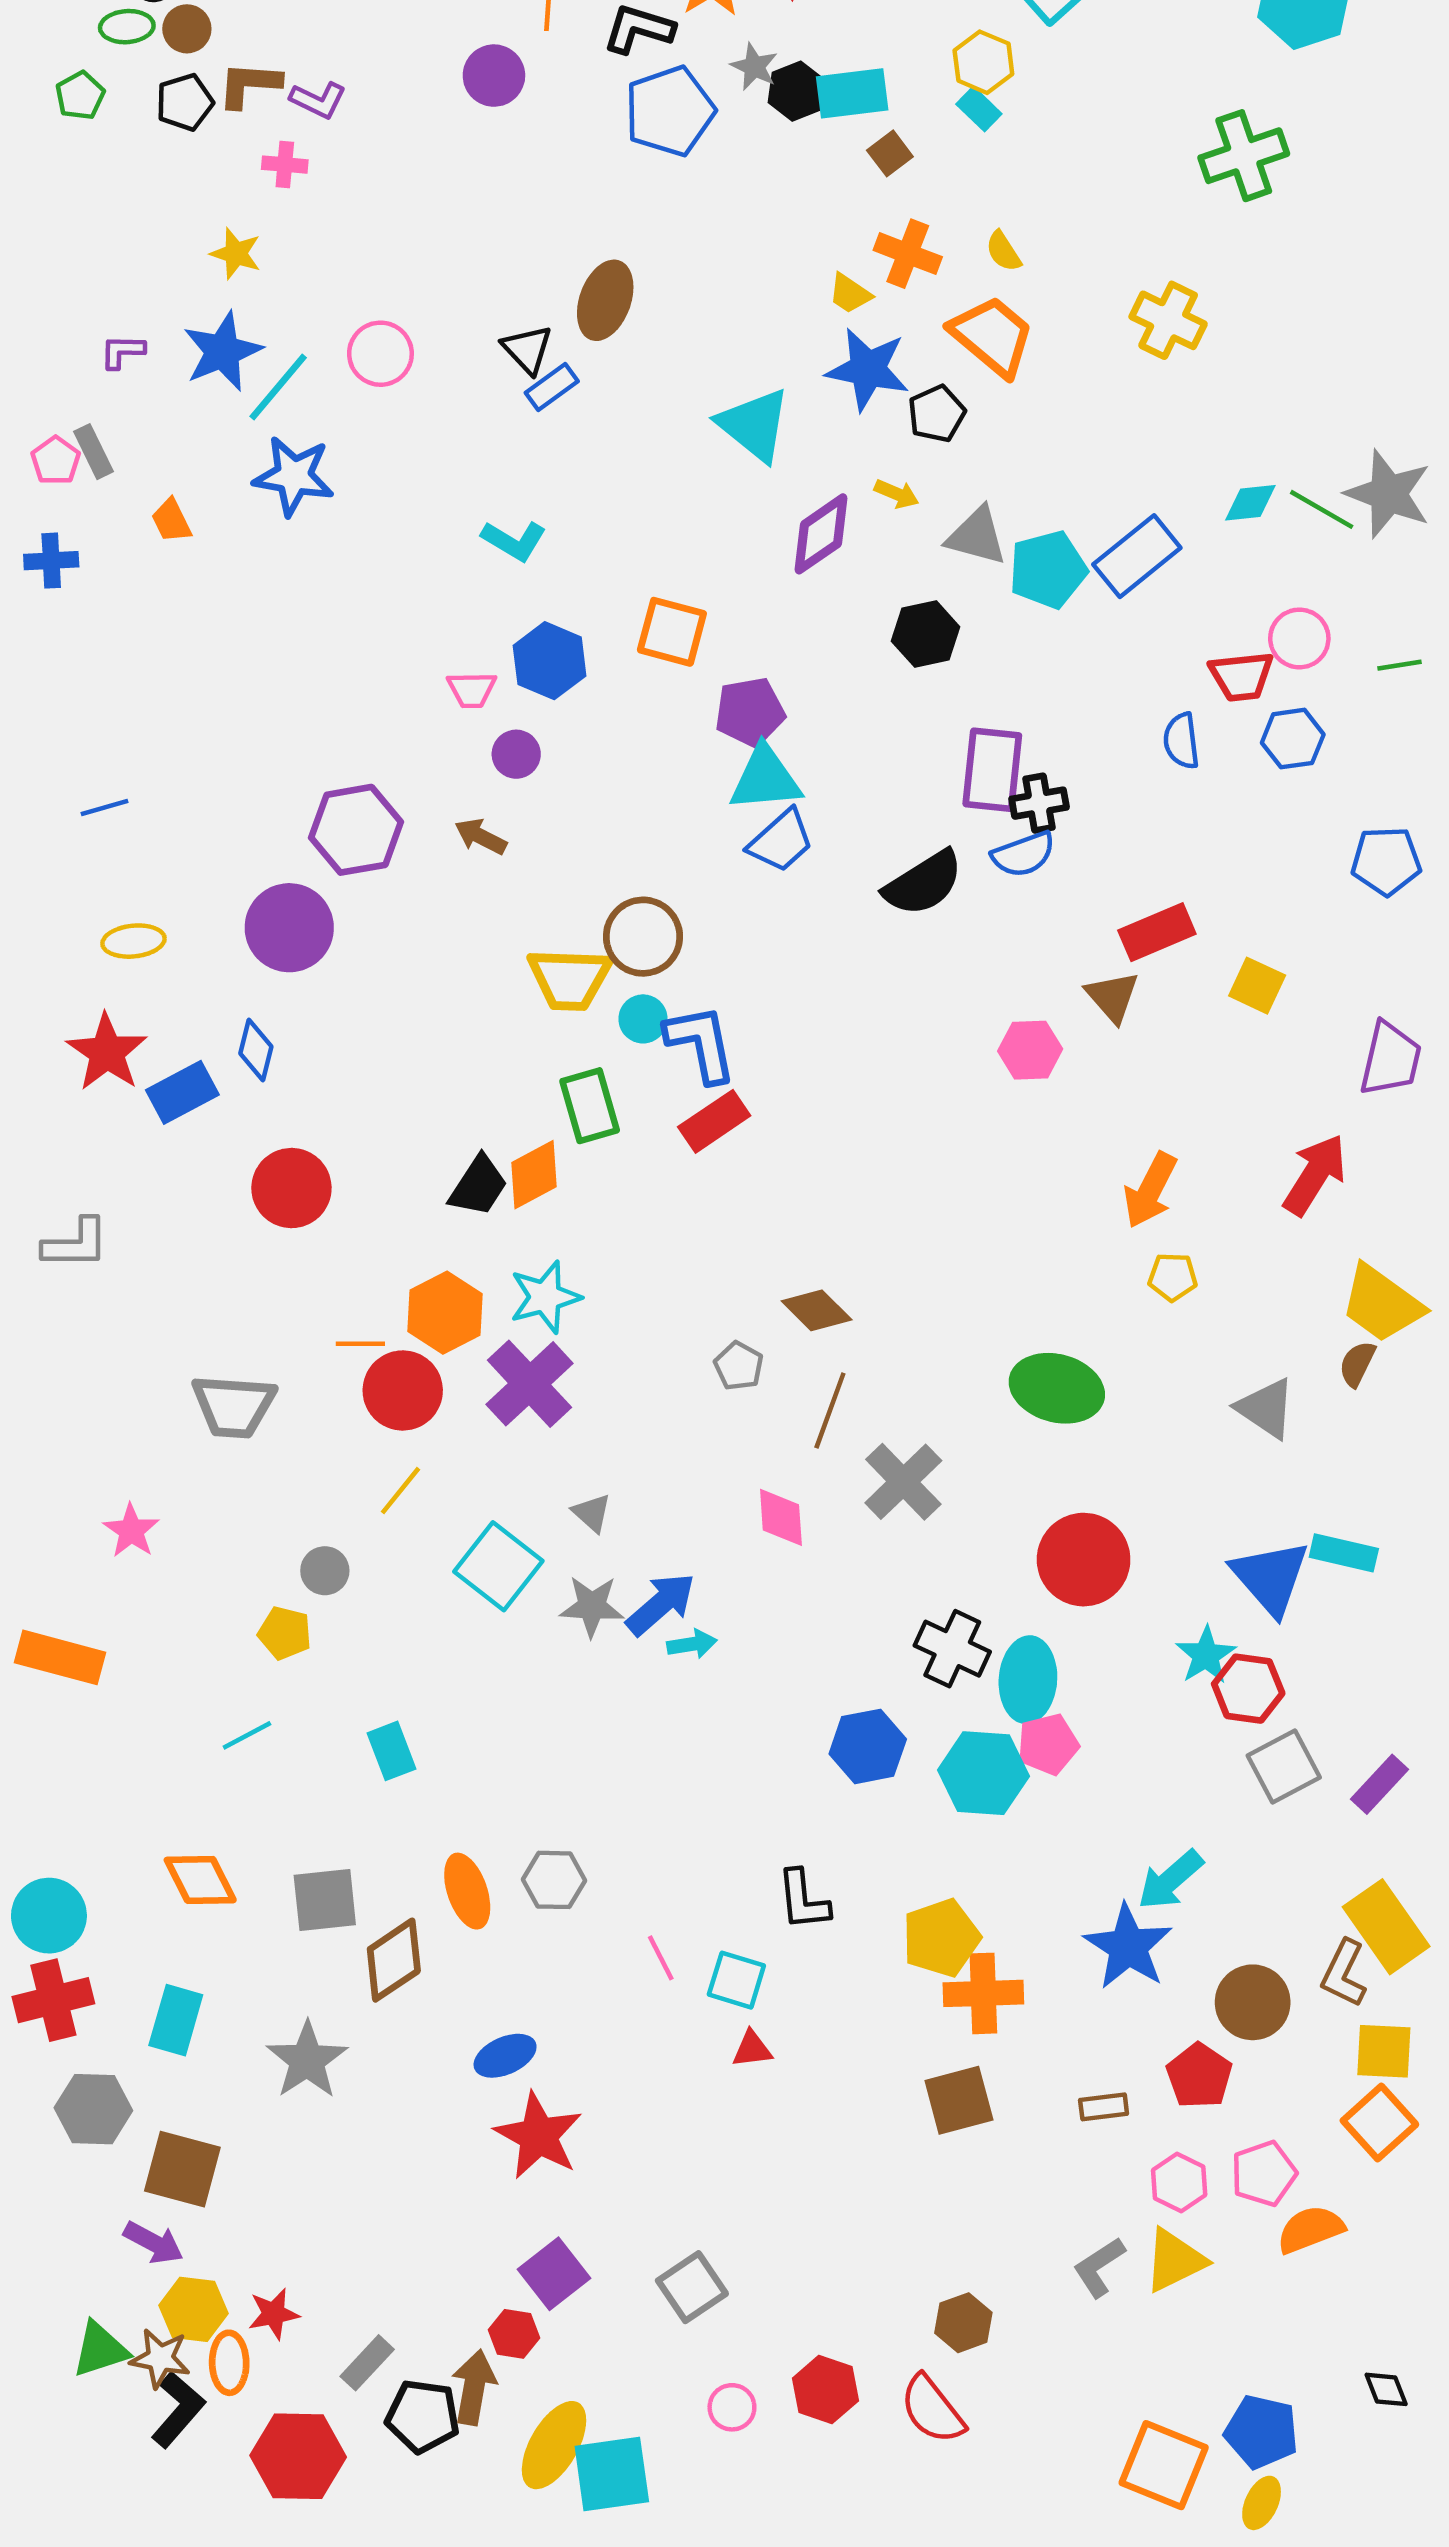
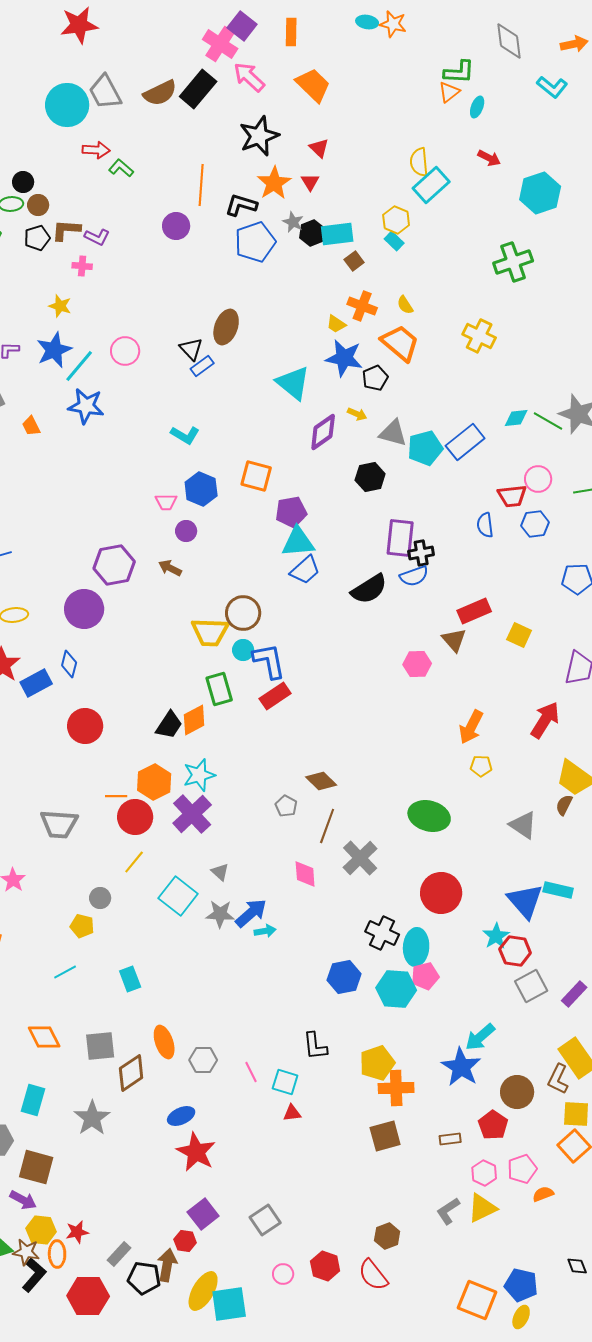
gray hexagon: (554, 1880) -> (203, 1060), moved
orange semicircle: (1310, 2229) -> (543, 1194), size x0.7

